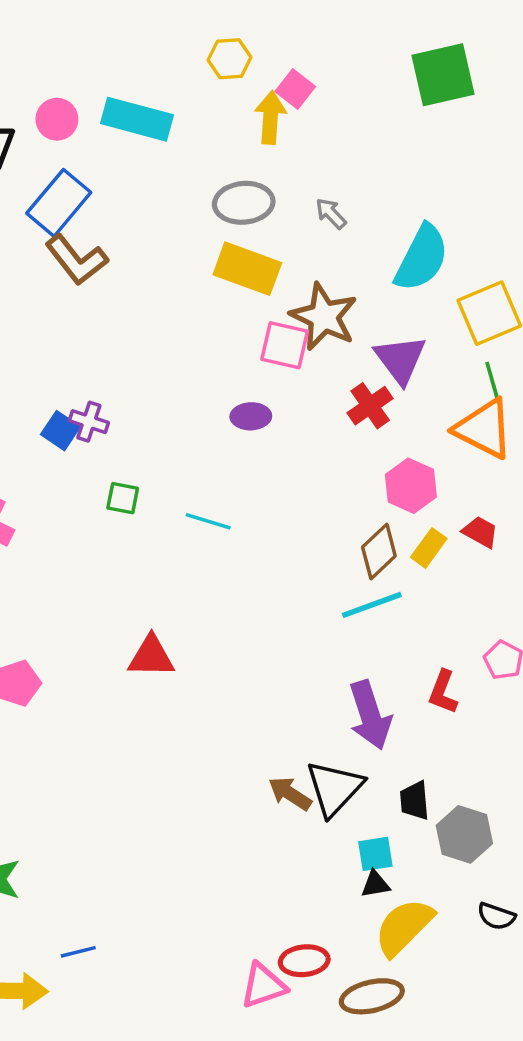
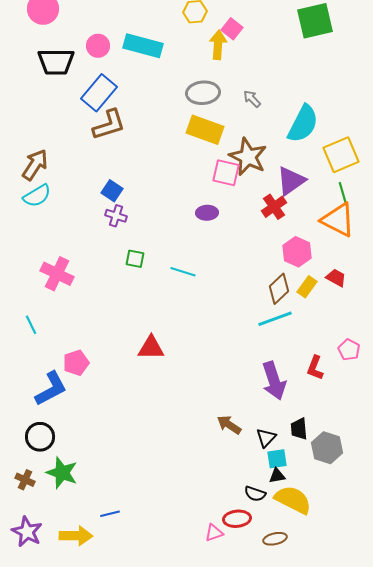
brown L-shape: (76, 260) -> (109, 125), turned -69
purple triangle: (400, 359) -> (291, 181), turned 32
blue square: (60, 431) -> (112, 191), moved
black triangle: (334, 788) -> (266, 438), moved, size x0.6
black semicircle: (496, 916) -> (255, 494), moved
yellow semicircle: (404, 927) -> (293, 500), turned 72
pink triangle: (263, 986) -> (214, 533), size x0.7
brown ellipse: (372, 996) -> (275, 539), size x0.7

